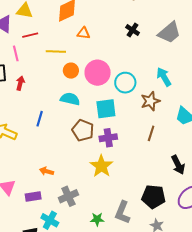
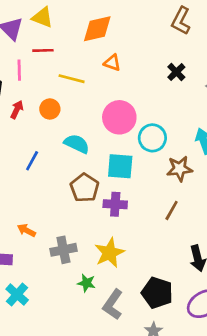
orange circle: (71, 71) -> (50, 109), moved
yellow star: (101, 166) -> (110, 253), moved
gray cross: (68, 196) -> (63, 250), moved
green star: (97, 219) -> (86, 283), moved

